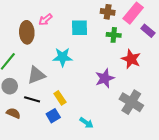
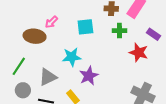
purple rectangle: (148, 31) -> (154, 34), moved
brown ellipse: (27, 32) -> (35, 36), turned -75
purple star: (105, 78) -> (89, 76), moved

